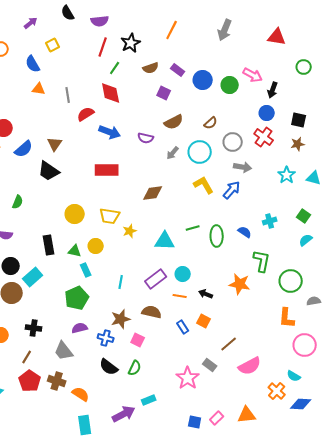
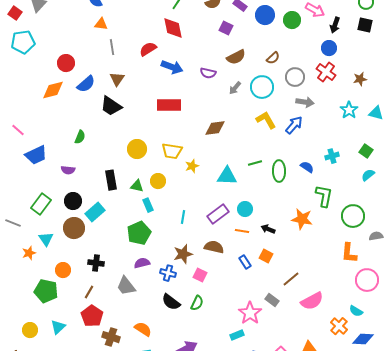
gray line: (68, 95) -> (112, 47), moved
black square: (299, 120) -> (365, 25), moved
brown cross: (57, 381) -> (111, 337), moved
cyan rectangle: (149, 400) -> (237, 335), moved

